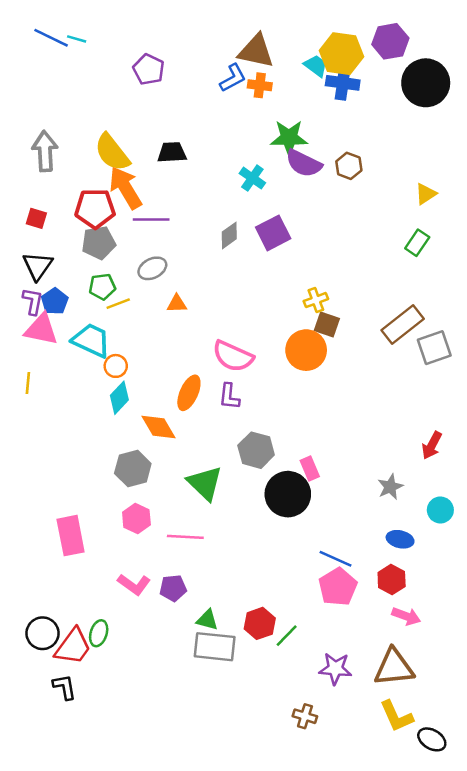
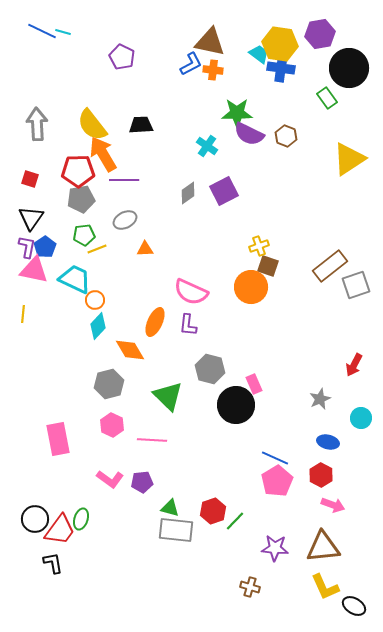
yellow triangle: (426, 194) -> (349, 159), size x1.8
green rectangle: (417, 243) -> (327, 98), moved, turned -70

